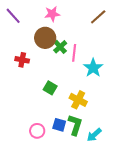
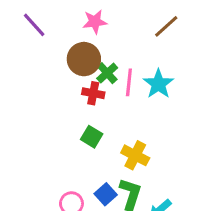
red cross: (22, 60) -> (93, 93), moved
cyan star: (93, 68) -> (158, 84), moved
blue square: (59, 125) -> (106, 194), turned 32

